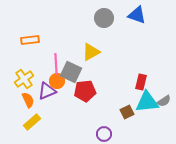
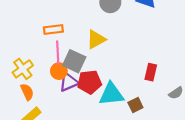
orange rectangle: (30, 40) -> (53, 30), moved
purple triangle: (47, 91) -> (69, 82), moved
cyan triangle: (147, 102) -> (111, 94), moved

